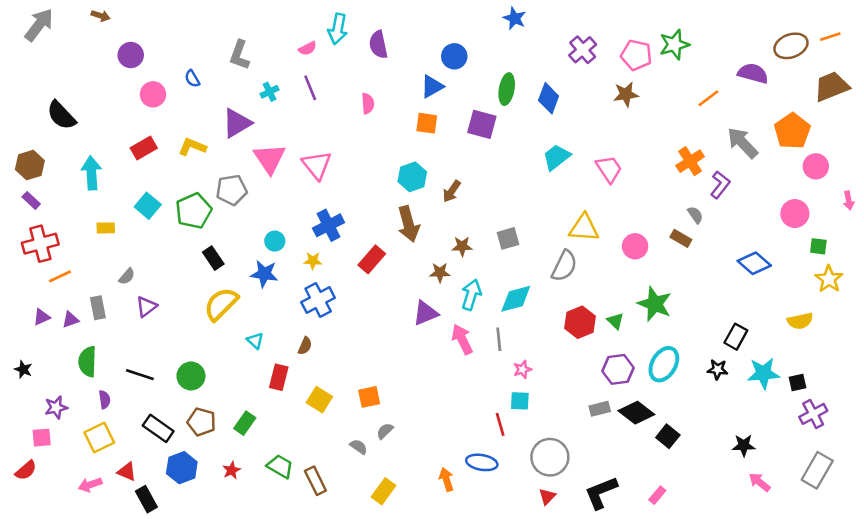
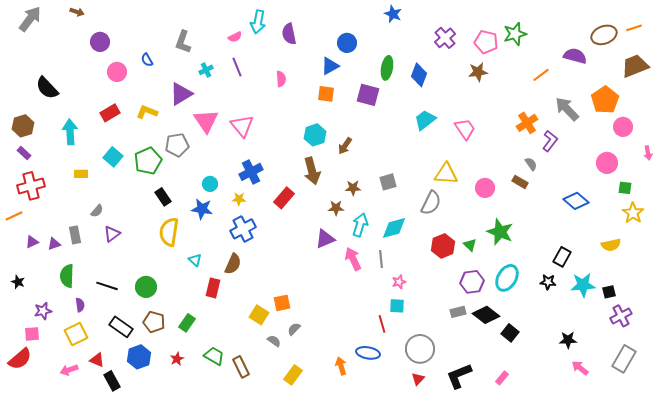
orange line: (60, 276) -> (14, 216), moved
yellow semicircle: (221, 304) -> (169, 232), turned -36
brown semicircle: (305, 346) -> (233, 264), size x1.5
yellow square: (319, 400) -> (259, 315), moved
red semicircle: (26, 470) -> (20, 359), size x1.4

